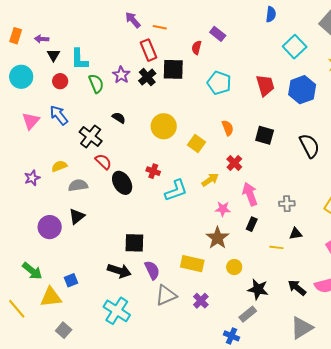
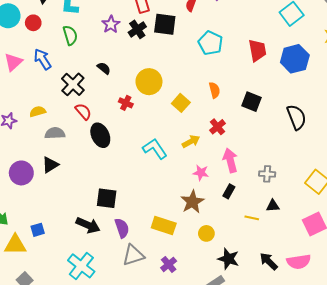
red circle: (60, 81) -> (33, 23), moved
green semicircle: (96, 84) -> (70, 35), moved
red cross: (153, 171) -> (126, 103), moved
cyan L-shape: (176, 190) -> (155, 149), turned -110

